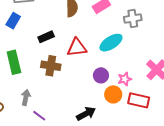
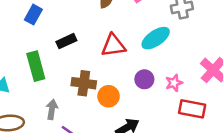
black rectangle: (46, 37) -> (66, 41), moved
brown cross: (51, 66) -> (84, 83), moved
orange circle: (113, 94) -> (109, 96), moved

